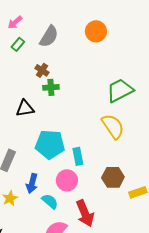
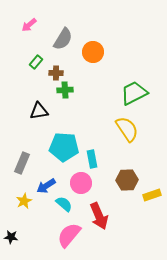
orange circle: (96, 31) -> (93, 52), moved
green rectangle: (18, 44) -> (36, 62), moved
brown cross: (42, 70) -> (56, 73), turned -32
blue arrow: (32, 183) -> (46, 186), turned 42

